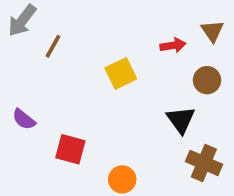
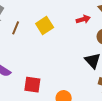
yellow square: (121, 73) -> (45, 25), moved

